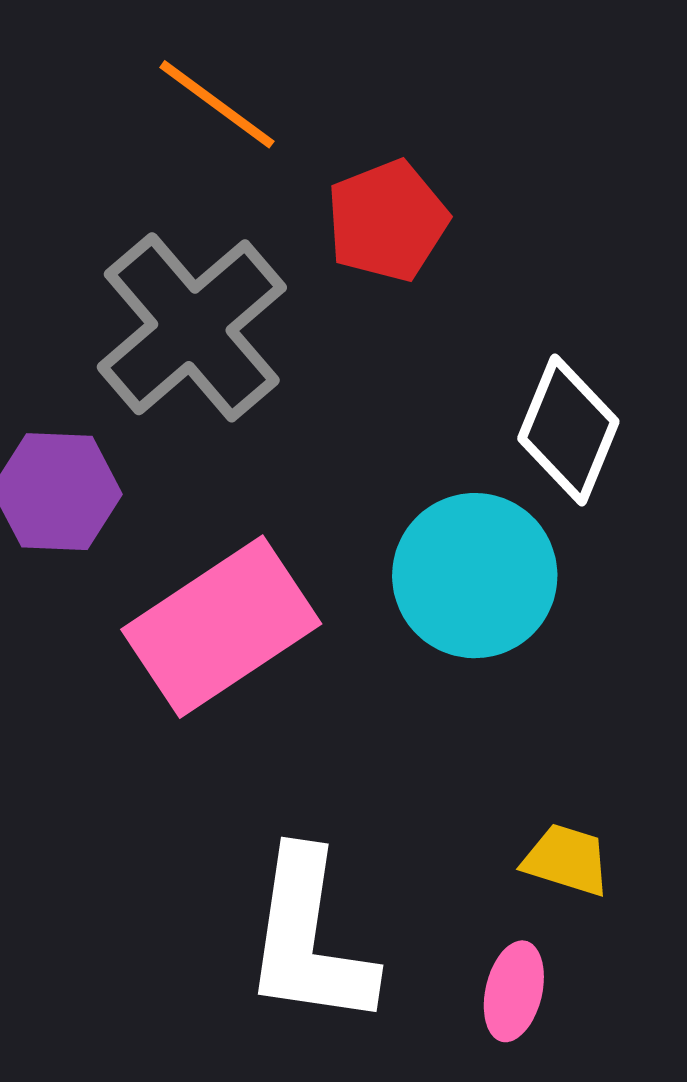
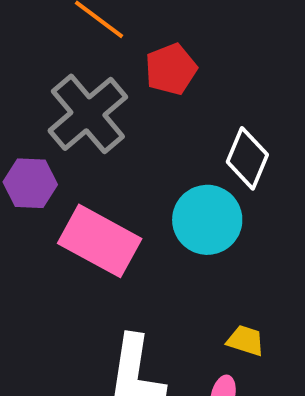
pink rectangle: (221, 627) -> (100, 241), turned 62

